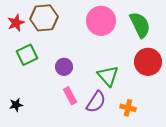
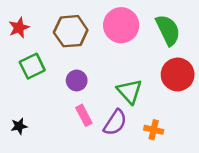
brown hexagon: (44, 18) -> (71, 31), moved

